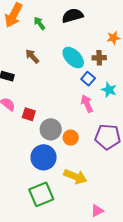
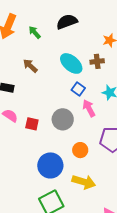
blue square: (88, 79) -> (78, 89), moved
gray circle: (51, 129) -> (63, 119), moved
orange circle: (71, 138) -> (80, 150), moved

